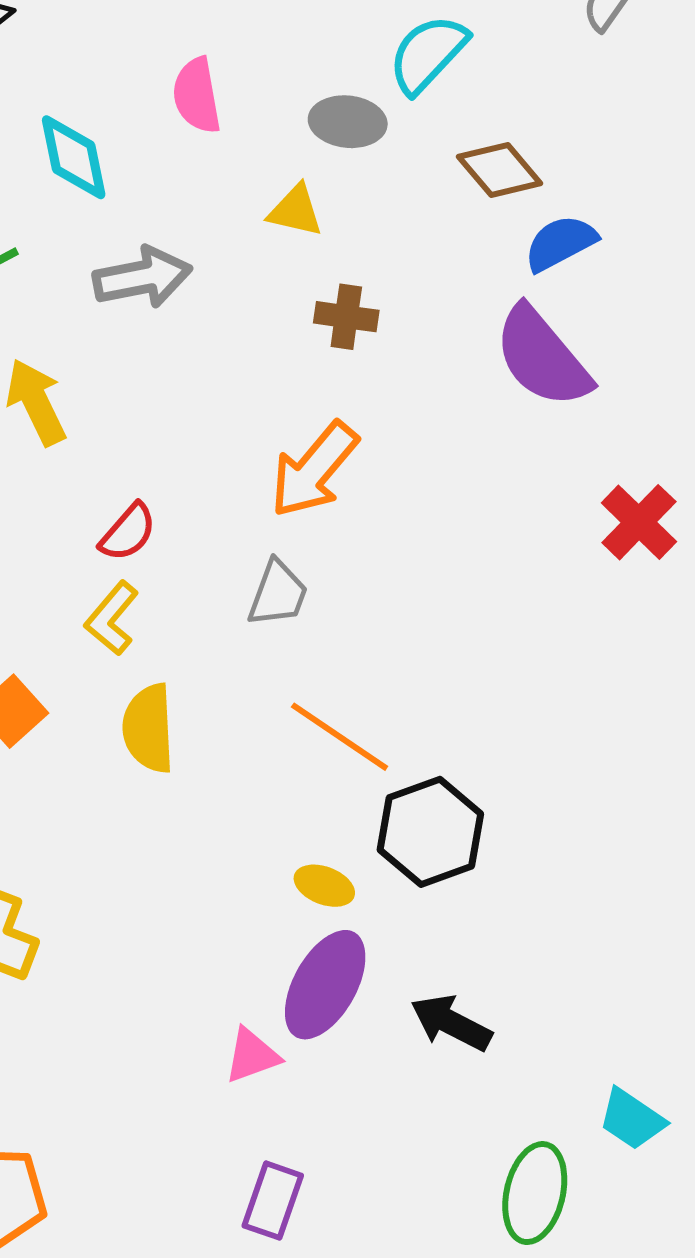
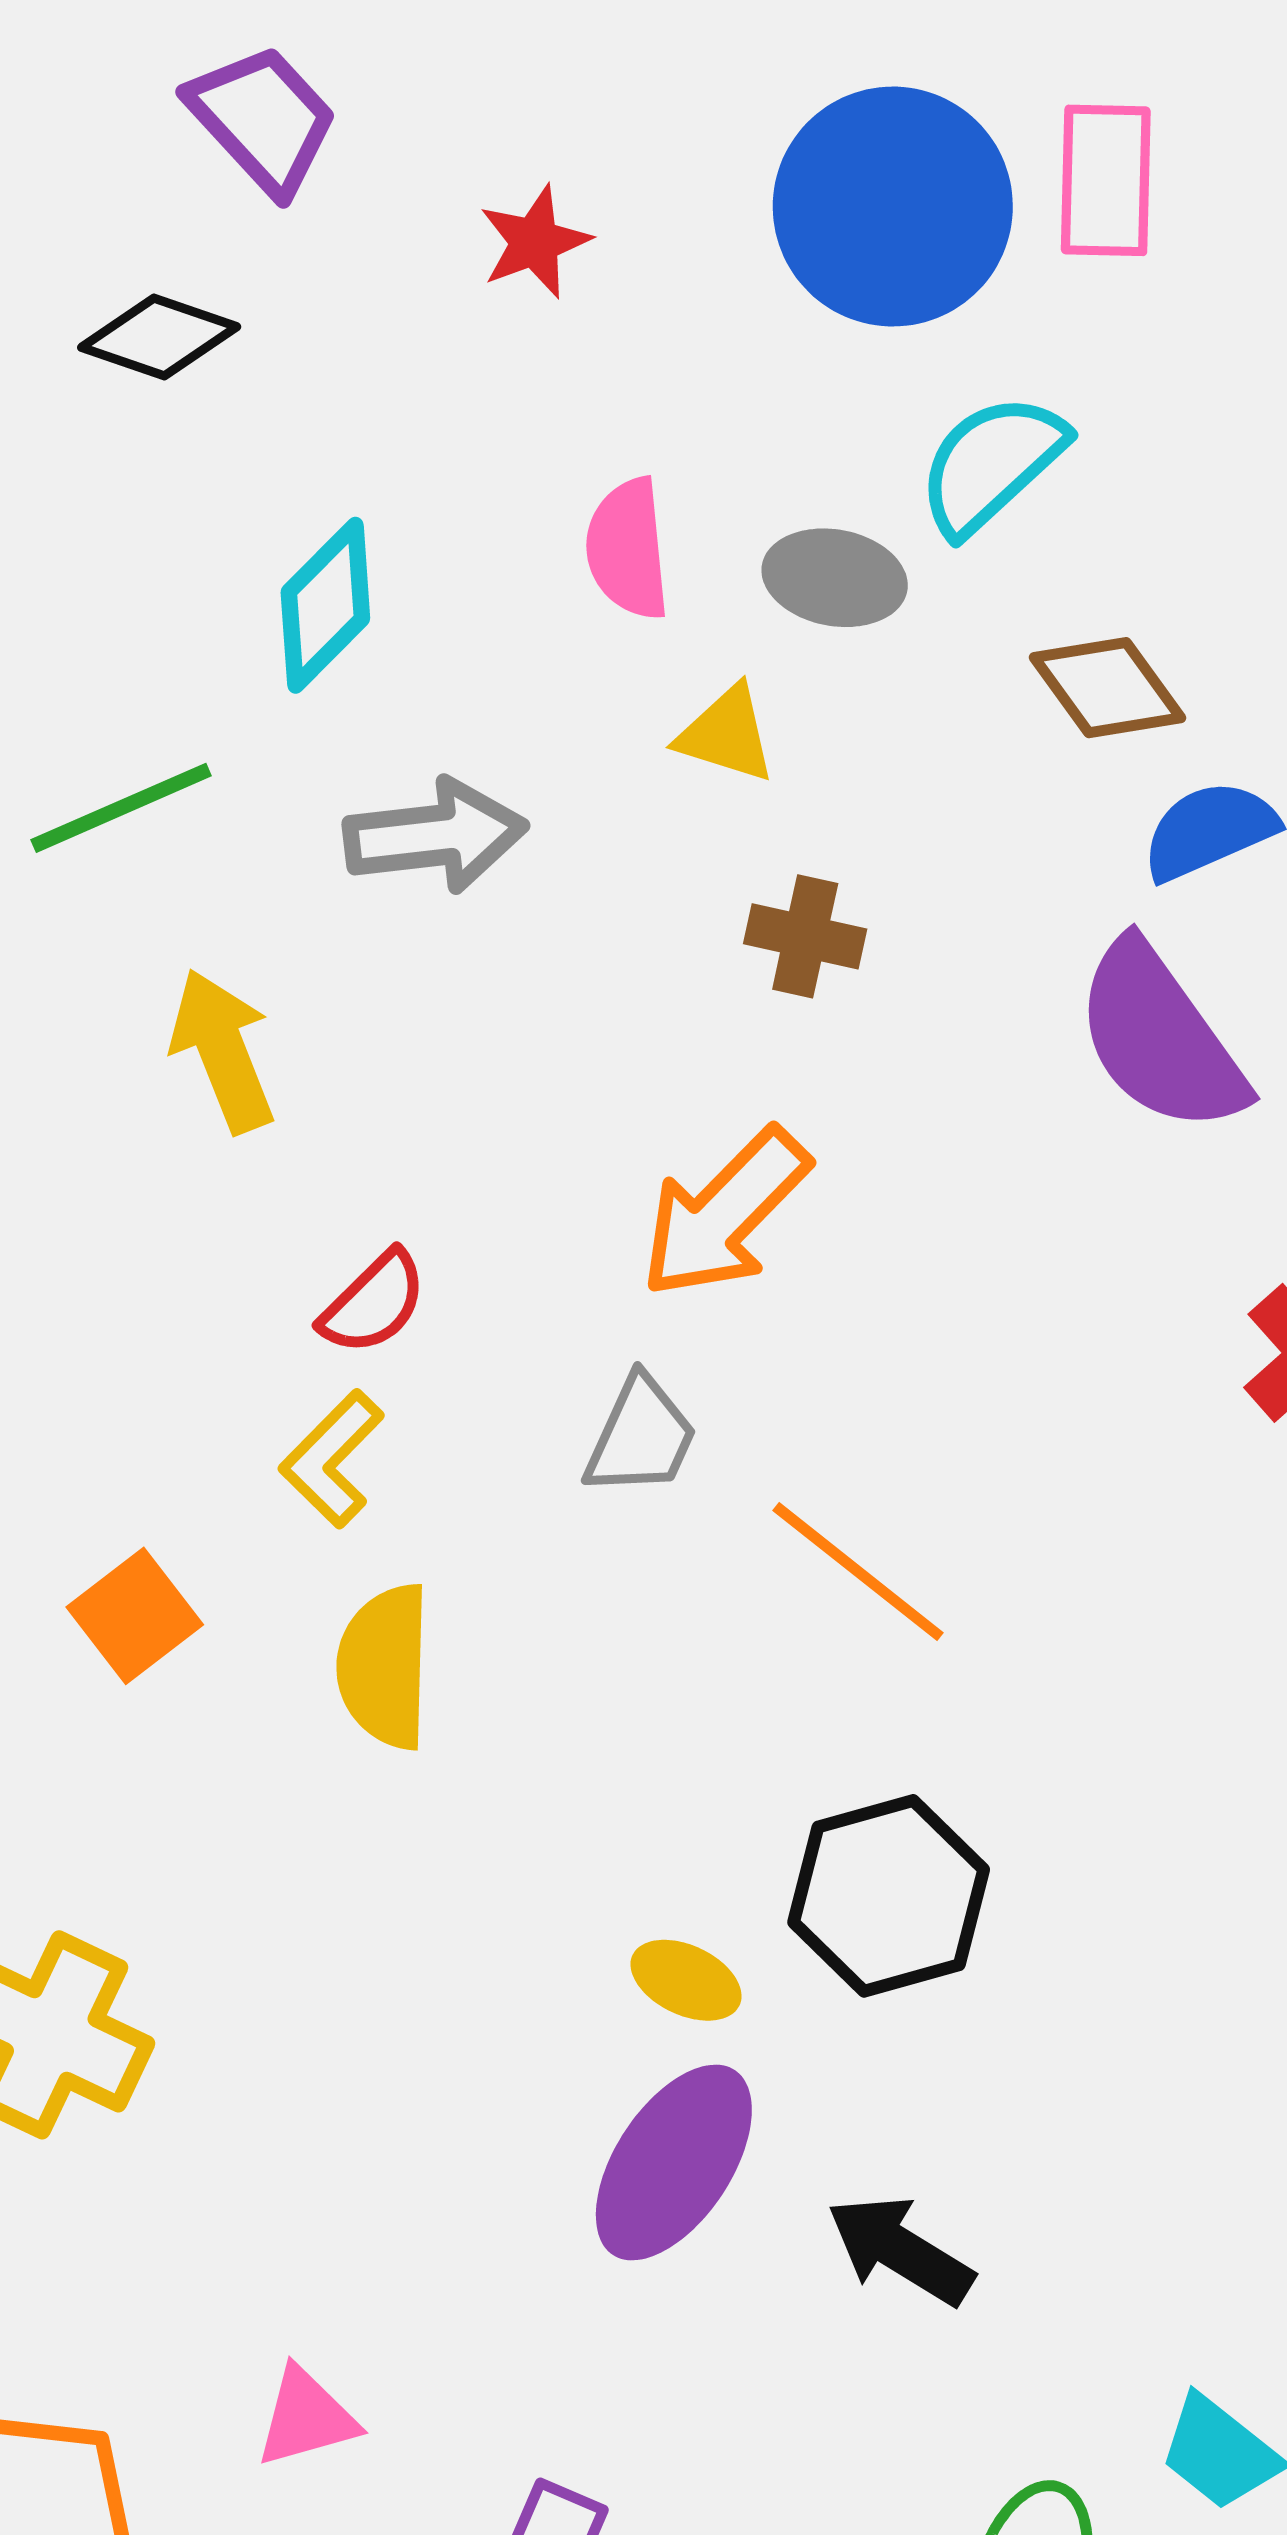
pink semicircle: (197, 95) -> (628, 549), moved
cyan diamond: (74, 157) -> (325, 605), turned 52
orange line: (340, 737) -> (858, 1572), moved
pink triangle: (252, 1056) -> (306, 2417), moved

